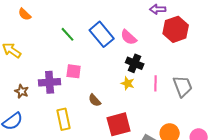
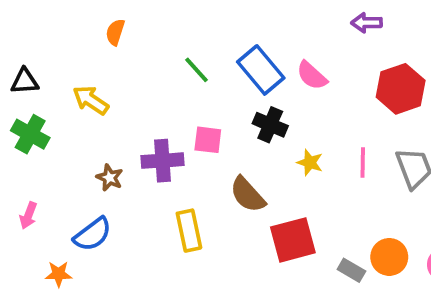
orange semicircle: (25, 14) -> (115, 32), turned 64
red hexagon: (176, 29) -> (401, 89), moved
black cross: (135, 63) -> (270, 125), moved
brown semicircle: (95, 100) -> (248, 195), size x1.5

